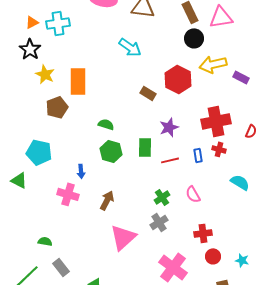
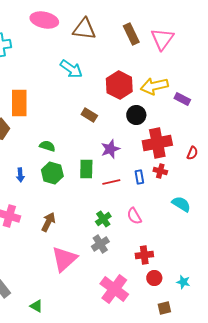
pink triangle: (221, 17) -> (162, 39), turned -45
black circle: (194, 38) -> (136, 115), moved
red hexagon: (178, 79) -> (119, 85), moved
blue arrow: (81, 171) -> (20, 175), moved

